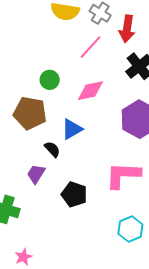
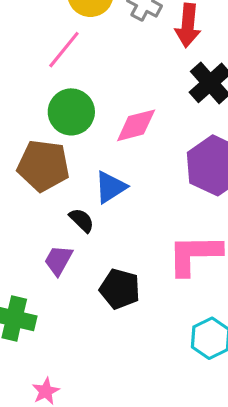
pink line: (91, 47) -> (64, 50), moved
green circle: (50, 80) -> (71, 112), size x1.5

